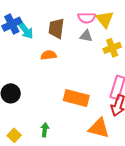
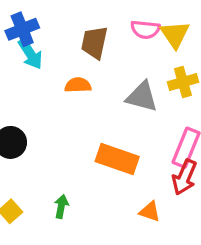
cyan arrow: (25, 30) -> (30, 54), moved
gray triangle: (86, 36) -> (142, 97), moved, size x1.5
orange triangle: (99, 128) -> (150, 212), size x0.6

